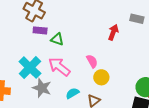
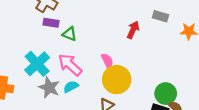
yellow circle: (101, 77) -> (117, 80), size x1.6
cyan semicircle: (72, 93) -> (71, 87), moved

